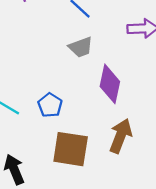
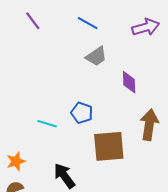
purple diamond: (110, 84) -> (129, 82), size x0.7

